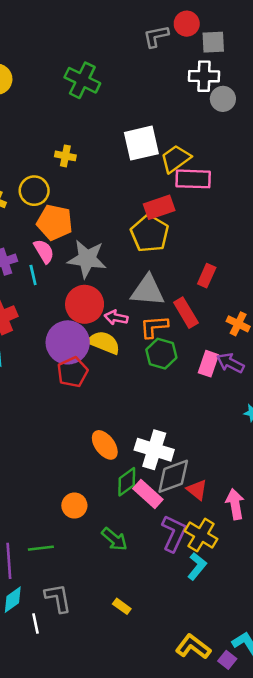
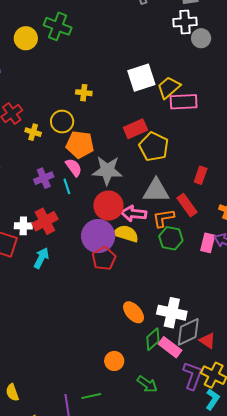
green cross: (82, 80) -> (58, 26), moved
red rectangle: (159, 207) -> (135, 129), moved
pink arrow: (116, 318) -> (134, 214), size x1.4

